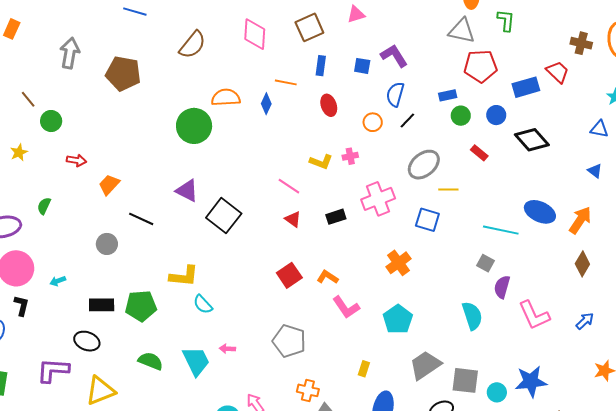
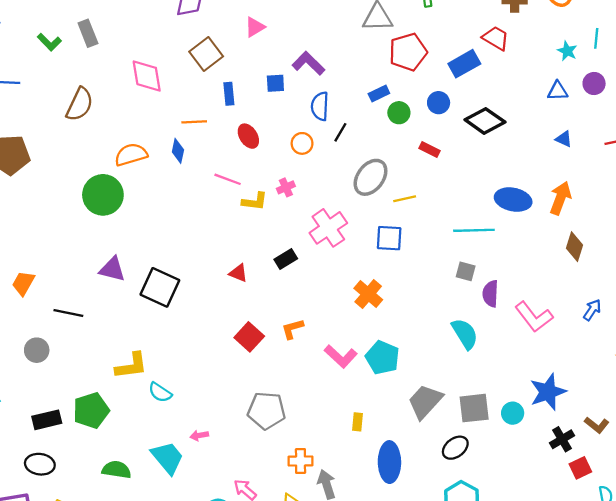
pink line: (289, 186) -> (228, 179), moved
orange L-shape: (327, 277) -> (292, 329), turned -35
pink L-shape: (346, 307) -> (341, 356), moved

